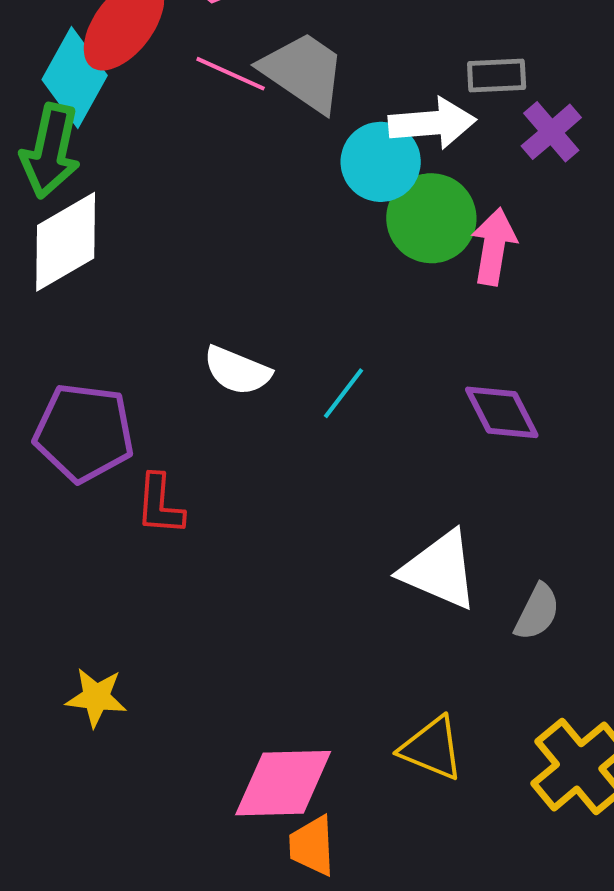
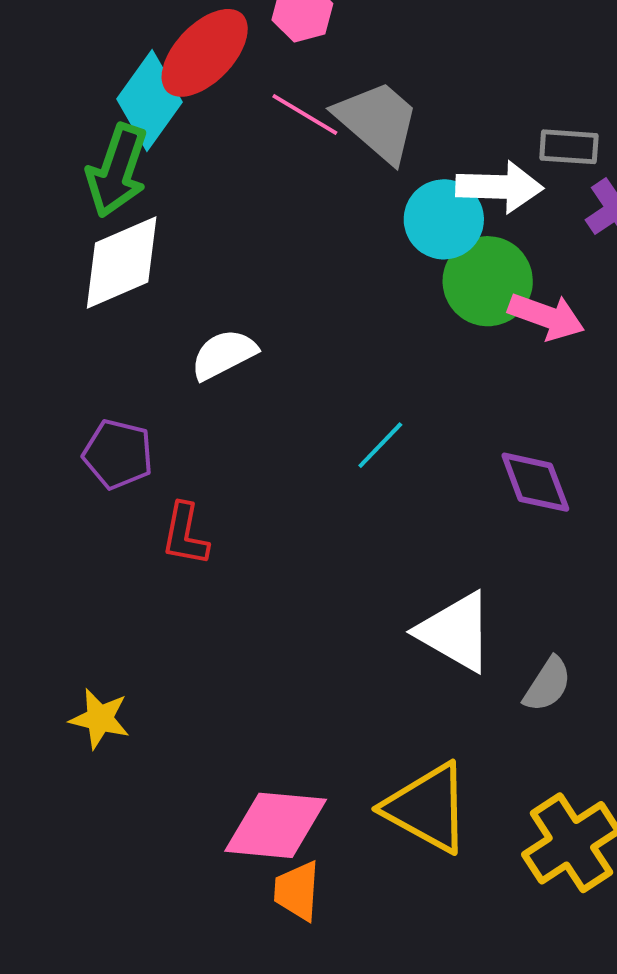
pink arrow: (494, 246) -> (546, 316), turned 94
white semicircle: (237, 371) -> (224, 354), moved, turned 124
purple pentagon: (84, 432) -> (118, 454), size x0.7
yellow triangle: (432, 748) -> (427, 808), size x1.4

